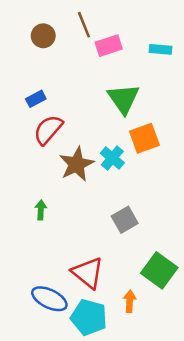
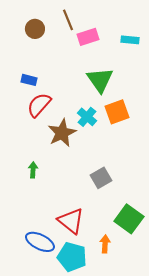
blue rectangle: (36, 99) -> (29, 80), turned 42
cyan cross: (112, 158) -> (87, 117), moved

